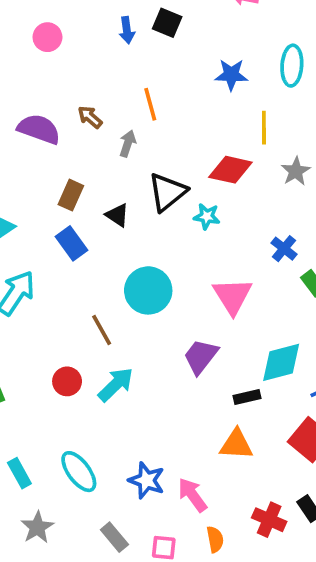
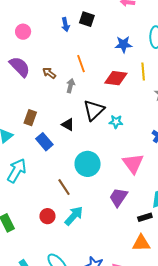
purple semicircle: (39, 129) -> (20, 67), moved, turned 30
red diamond: (230, 170) -> (116, 78), moved
brown rectangle: (71, 195) -> (30, 118), moved

